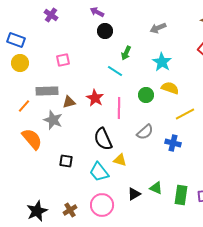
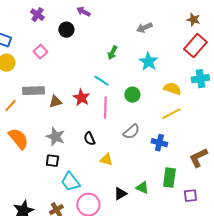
black circle: (105, 31) -> (66, 30), moved
pink square: (63, 60) -> (40, 52), moved, turned -32
cyan line: (115, 71) -> (101, 81), moved
yellow semicircle: (170, 88) -> (172, 89), moved
gray star: (53, 120) -> (55, 137), moved
black semicircle: (103, 139) -> (89, 139), size x0.6
cyan trapezoid: (99, 172) -> (70, 182), moved
green rectangle: (181, 195) -> (169, 178), moved

